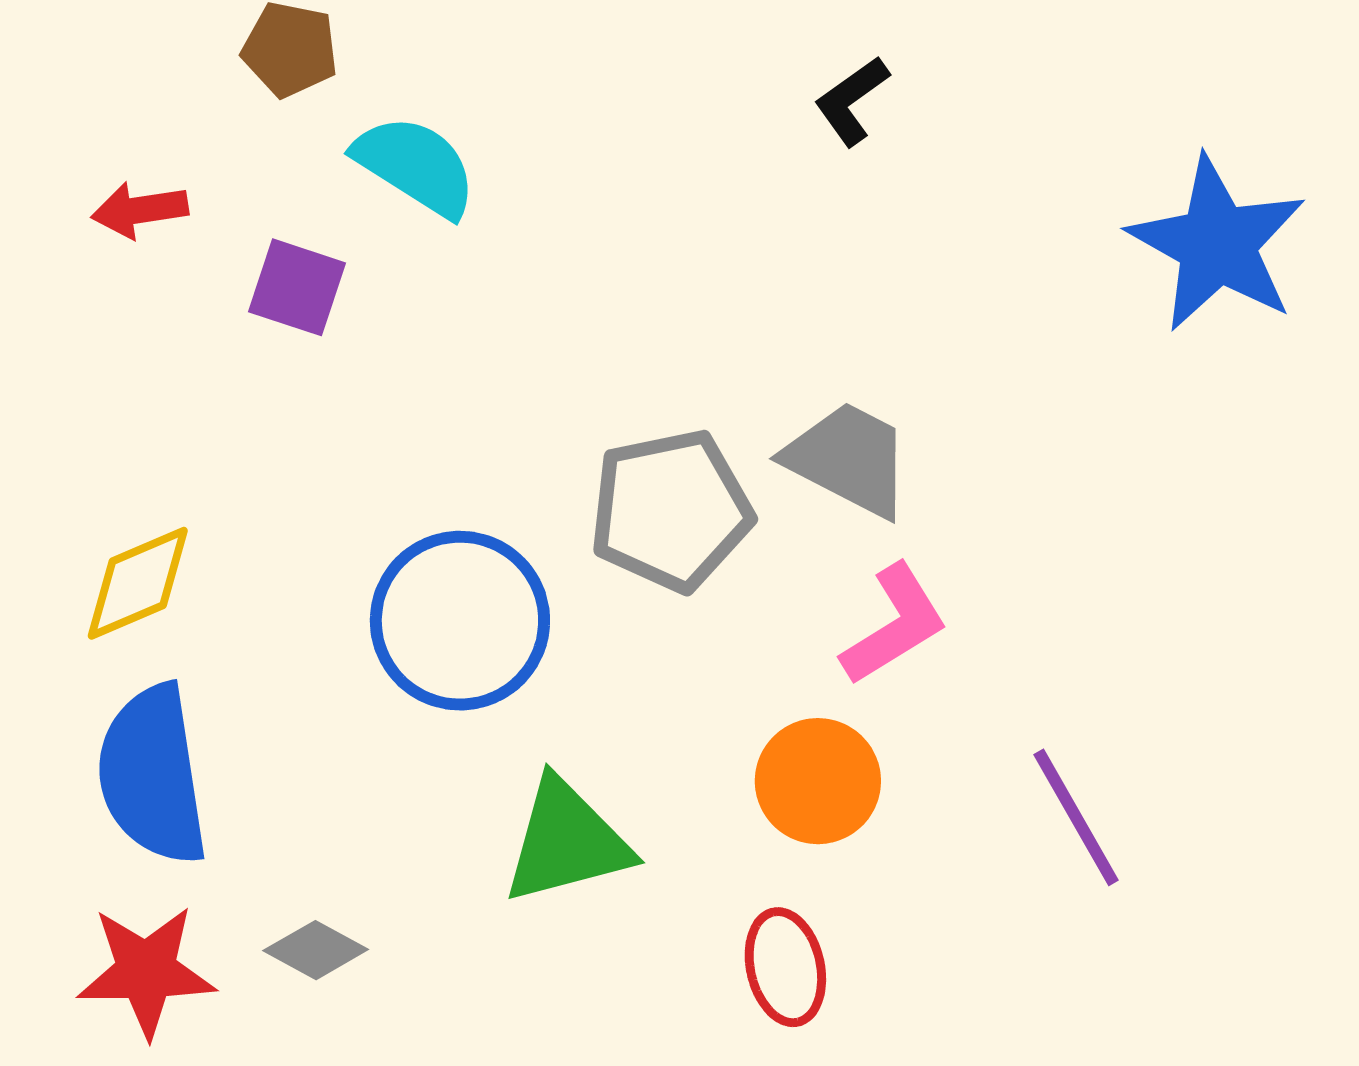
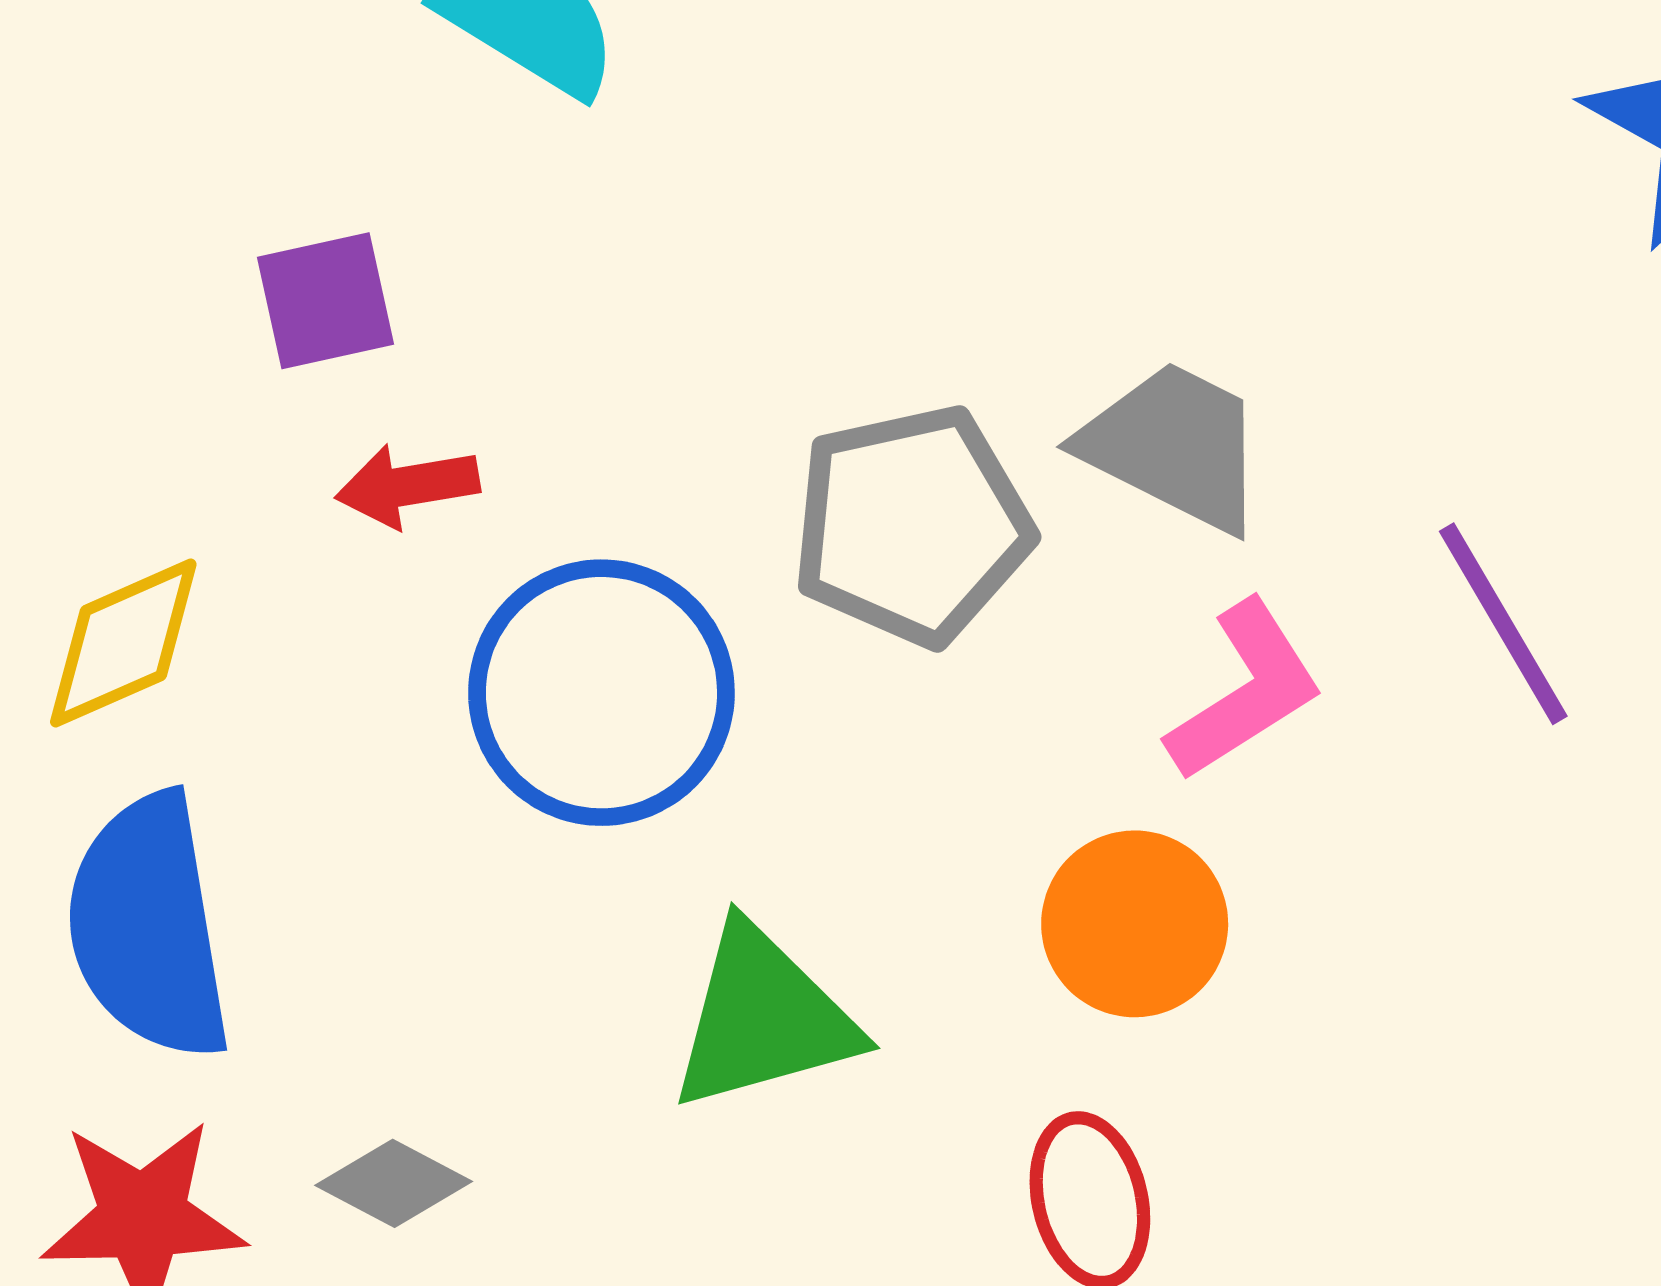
red arrow: (140, 210) -> (407, 486), moved
purple square: (297, 287) -> (326, 301), moved, turned -30
purple line: (1076, 817) -> (1503, 624), moved

